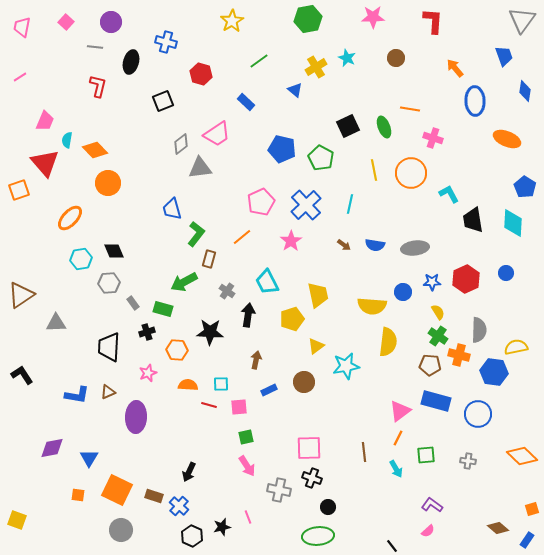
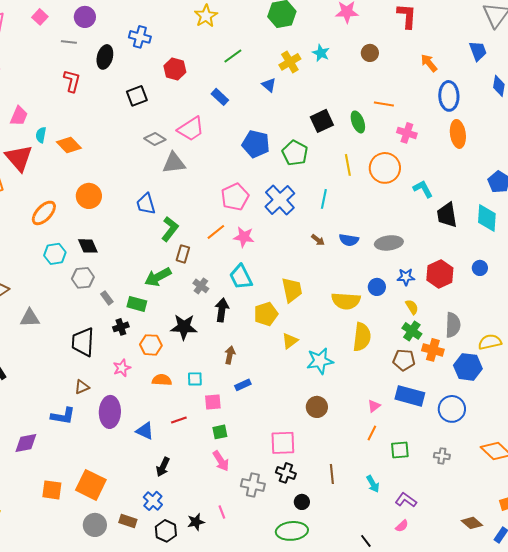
orange ellipse: (507, 139) -> (458, 134), moved, turned 60
gray diamond: (181, 144) -> (155, 139), turned 70
orange circle: (108, 183) -> (89, 196), moved
pink star: (291, 241) -> (244, 237), moved, turned -30
brown circle: (304, 382) -> (317, 407), moved
blue L-shape: (77, 395) -> (63, 416), moved
red line: (209, 405) -> (179, 420), moved, turned -35
pink triangle: (400, 411) -> (374, 406), size x0.6
brown line: (364, 452) -> (332, 474), moved
blue triangle: (89, 458) -> (145, 431), moved, turned -36
cyan arrow: (396, 469) -> (373, 484), moved
orange square: (78, 495) -> (52, 490), size x1.5
brown rectangle: (154, 496) -> (128, 521), moved

